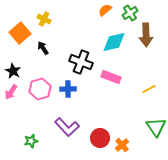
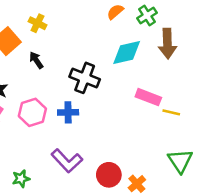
pink rectangle: (111, 77) -> (148, 97), moved
yellow line: (149, 89) -> (171, 112), turned 40

